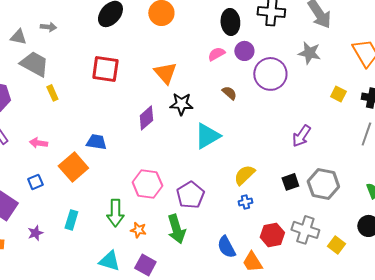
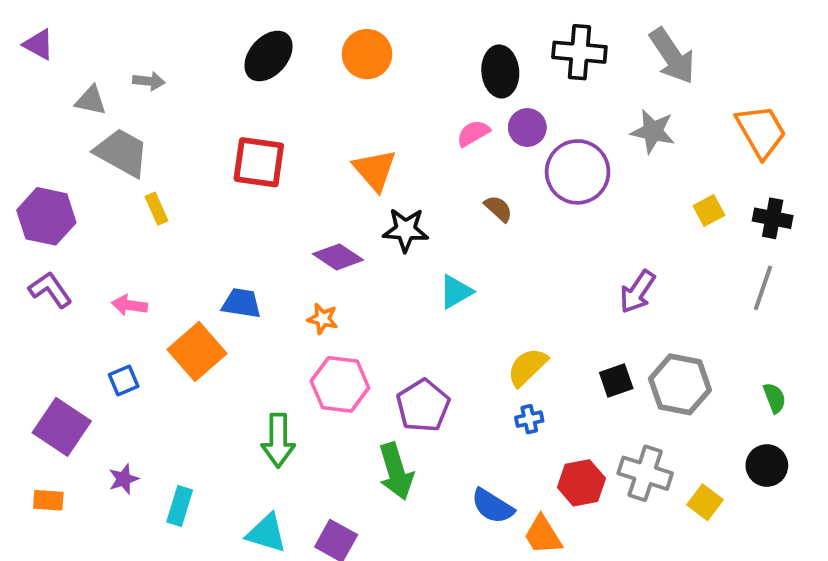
yellow square: (338, 94) -> (709, 211), turned 35
purple diamond: (146, 118) -> (338, 257), turned 75
cyan triangle: (207, 136) -> (456, 292), size x0.7
cyan rectangle: (71, 220) -> (180, 506), moved
orange star: (138, 230) -> (323, 319), moved
blue semicircle: (226, 247) -> (493, 506), turned -30

